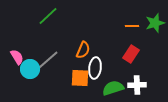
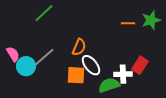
red rectangle: (131, 54) -> (140, 65), moved
white ellipse: (95, 68) -> (91, 65), turned -45
white cross: (137, 85) -> (123, 74), moved

